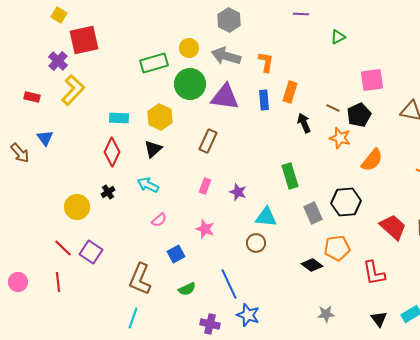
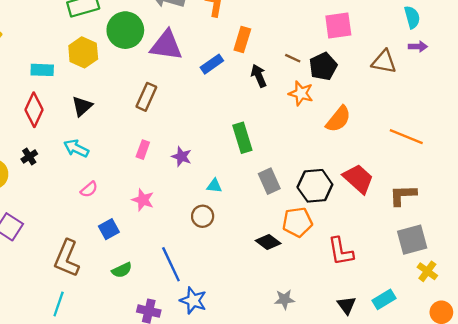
blue rectangle: (264, 100) -> (212, 64), moved, turned 60
yellow hexagon: (160, 117) -> (83, 52), moved
black hexagon: (346, 202) -> (315, 186), moved
cyan triangle: (266, 217) -> (214, 186), size x0.6
red trapezoid: (393, 227) -> (358, 179), moved

